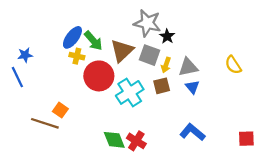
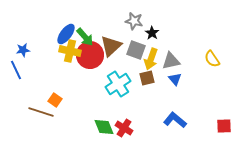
gray star: (147, 23) -> (134, 21), size x0.7
yellow cross: (77, 56) -> (70, 51), size x1.5
yellow arrow: (166, 65) -> (151, 59), size x1.5
red circle: (99, 76) -> (90, 55), moved

